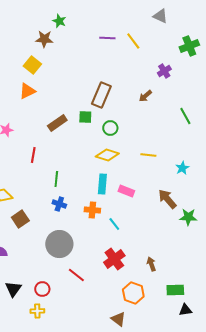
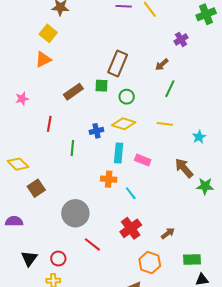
green line: (185, 116) -> (170, 89), moved, turned 54
blue cross: (59, 204) -> (96, 131), moved, turned -32
brown arrow: (151, 264) -> (168, 233), turned 72

